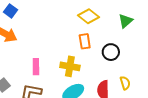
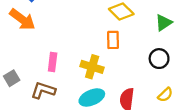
black circle: (111, 52) -> (159, 59), moved
yellow semicircle: (125, 83) -> (165, 95), moved, turned 56

